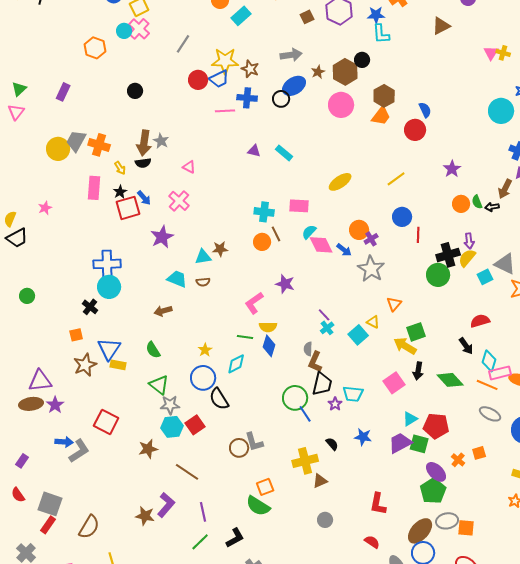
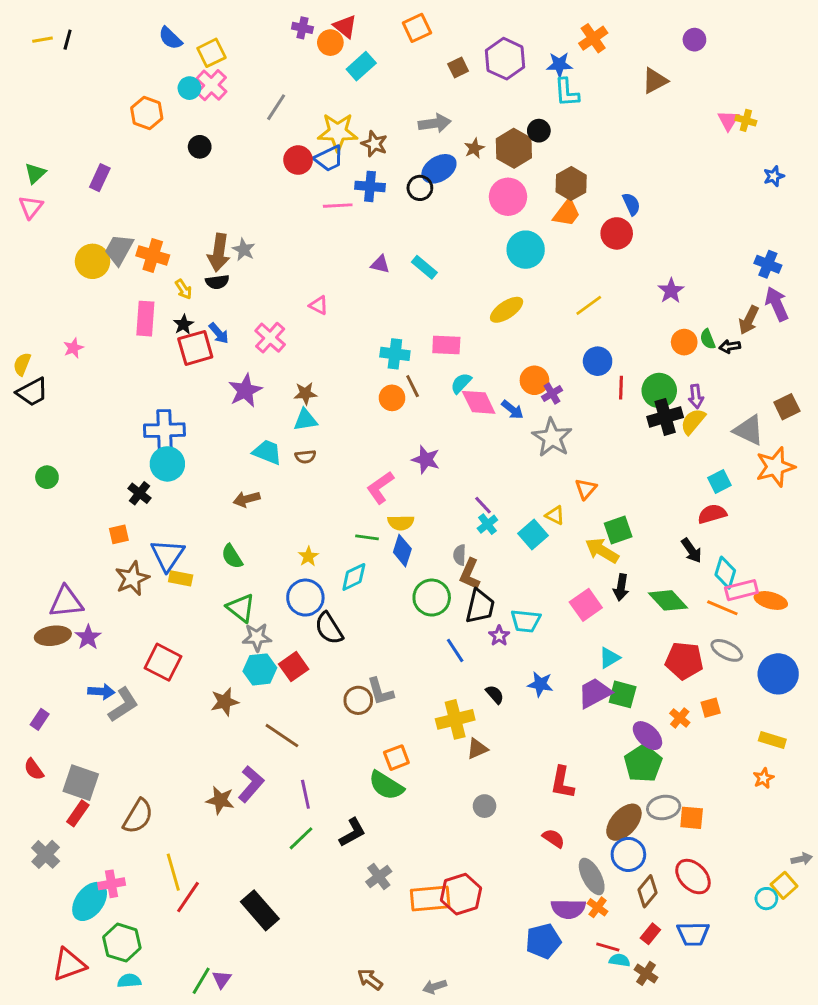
black circle: (135, 91) -> (200, 147), moved
cyan circle: (501, 111) -> (526, 250), moved
pink triangle: (189, 167) -> (319, 305), moved
brown star: (220, 249) -> (305, 393), moved
green circle: (438, 275) -> (659, 391), moved
cyan square: (485, 277) -> (719, 482), moved
green circle: (295, 398) -> (432, 598), moved
red pentagon: (436, 426) -> (684, 661), moved

